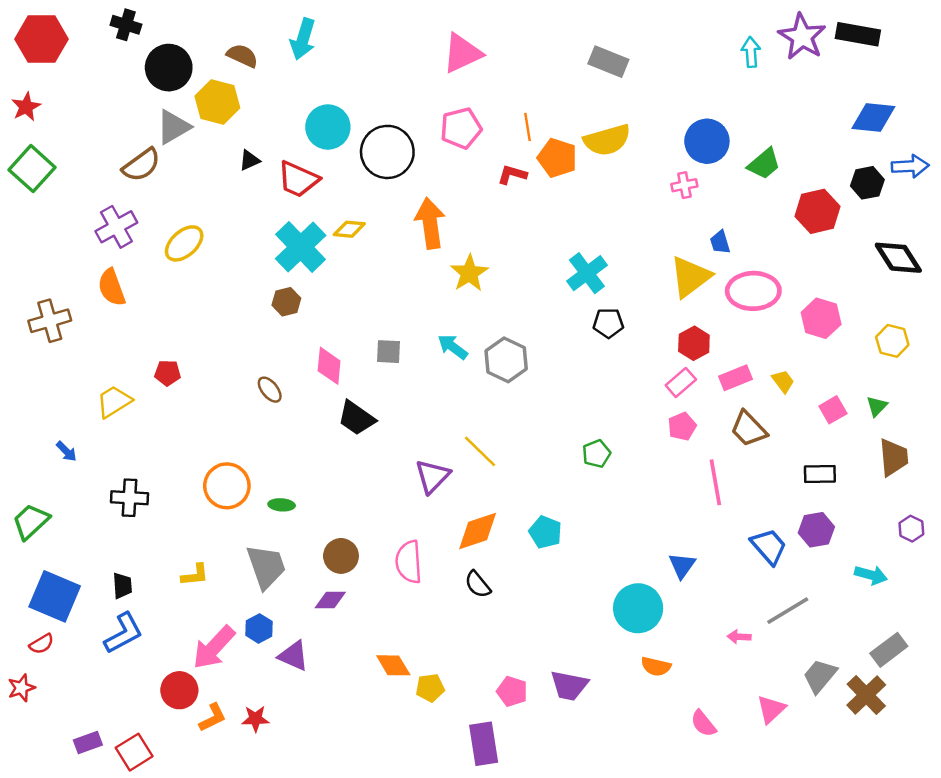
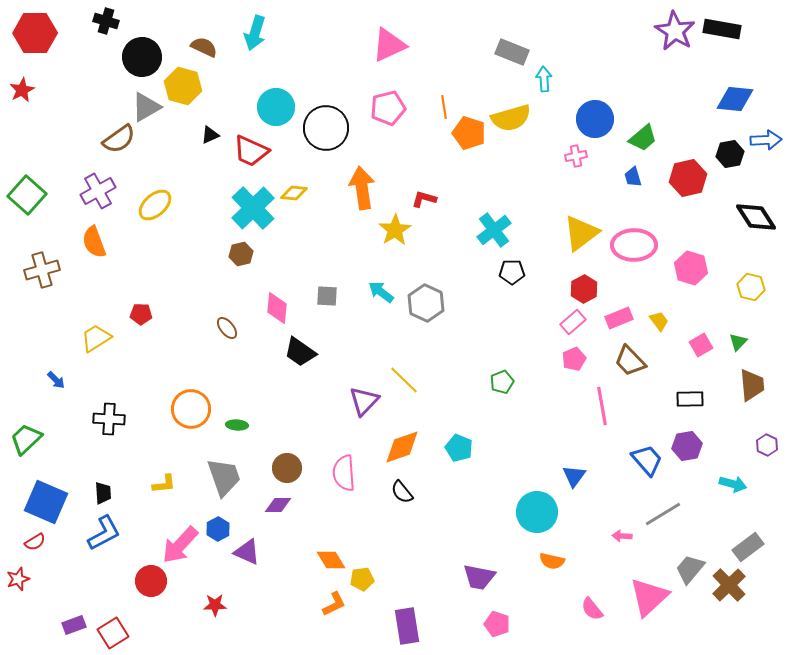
cyan arrow: (751, 52) -> (544, 79), moved
green square: (32, 169) -> (27, 195), moved
red L-shape: (512, 175) -> (424, 199), moved
blue trapezoid: (720, 242) -> (633, 177), moved
pink pentagon: (512, 691) -> (497, 624), moved
pink triangle: (771, 709) -> (649, 597), size x1.6
orange L-shape: (213, 718) -> (334, 604), moved

